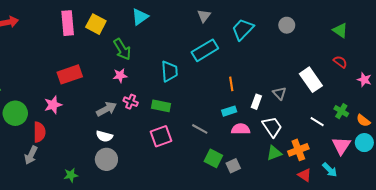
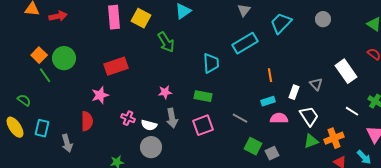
pink star: (120, 75) -> (165, 92), moved
pink cross: (131, 102) -> (128, 118), moved
gray arrow: (106, 109) -> (172, 118), moved, turned 108
green circle: (15, 113) -> (64, 58), moved
gray arrow: (31, 155) -> (67, 143), moved, turned -42

